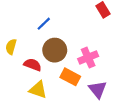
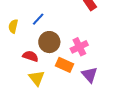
yellow semicircle: (11, 47) -> (13, 26), moved
yellow triangle: (38, 90) -> (37, 78), turned 36

